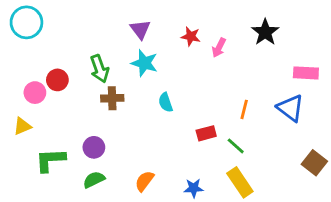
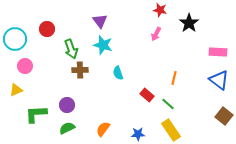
cyan circle: (26, 22) -> (15, 39), moved
red star: (191, 36) -> (160, 10), moved
red circle: (57, 80) -> (47, 29), moved
blue triangle: (290, 108) -> (219, 80), moved
red rectangle: (206, 133) -> (147, 95), turned 56

